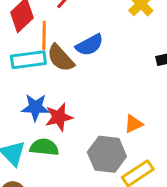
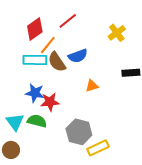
orange line: (44, 35) -> (48, 45), turned 30
orange triangle: (133, 124) -> (92, 86), moved

